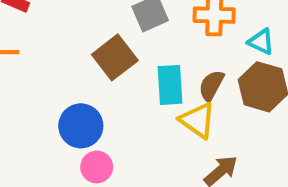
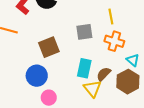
brown square: (115, 57) -> (49, 47), moved
pink circle: (97, 167) -> (49, 98), moved

